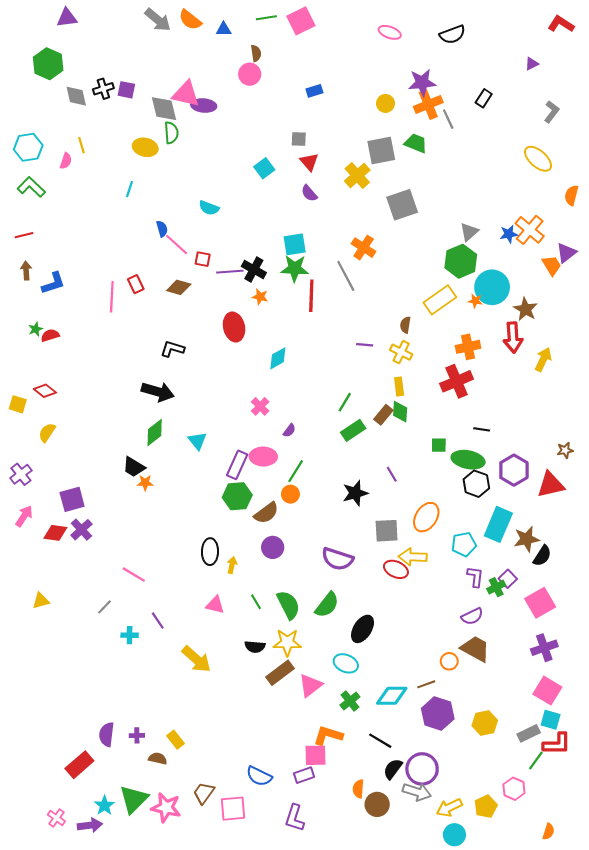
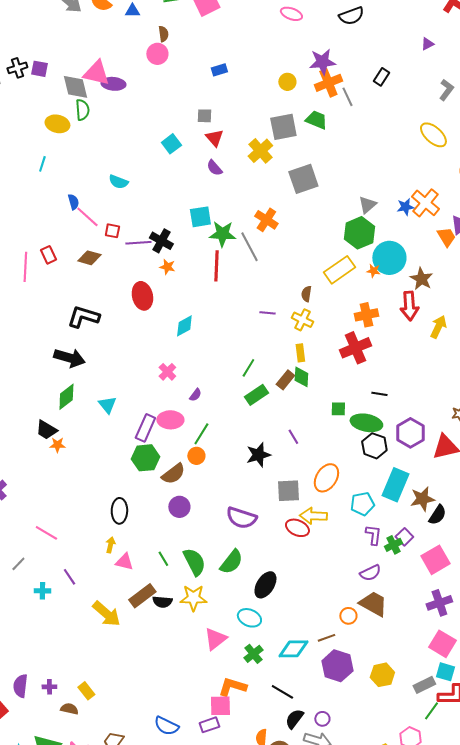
green star: (295, 268) -> (222, 234), moved
black L-shape: (172, 349) -> (83, 317), size x1.4
yellow arrow: (232, 565) -> (110, 545), moved
brown rectangle: (280, 673) -> (142, 596), moved
purple circle: (422, 769) -> (322, 719), size x0.5

